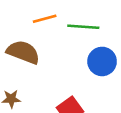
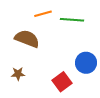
blue circle: (102, 61) -> (86, 63), moved

